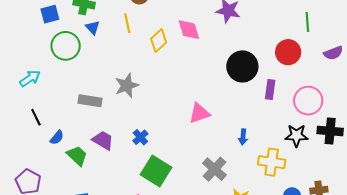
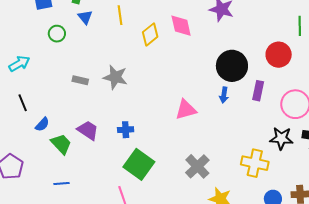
green circle: (66, 46) -> (57, 34), size x0.6
gray star: (127, 85) -> (115, 77), turned 30
gray rectangle: (90, 101) -> (80, 80), moved, size x0.7
blue cross: (140, 137) -> (126, 130), turned 35
blue arrow: (243, 137) -> (224, 95), moved

